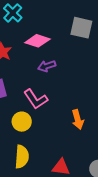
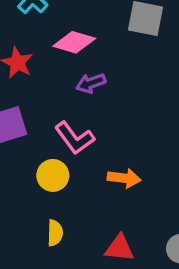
orange arrow: (78, 119) -> (124, 178), moved, turned -66
yellow semicircle: (22, 157) -> (55, 233), size x0.7

